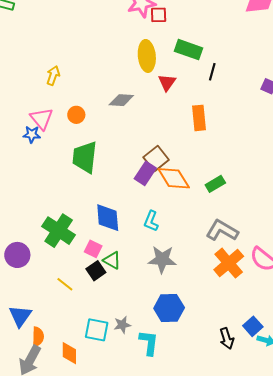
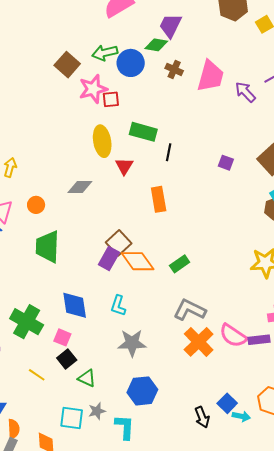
green triangle: (112, 260) -> (87, 378), moved

